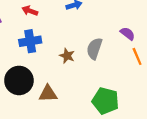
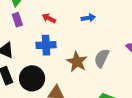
brown star: (67, 56) -> (77, 62), size x1.5

